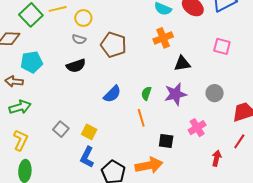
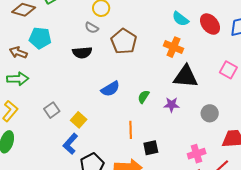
orange cross: (163, 38) -> (173, 47), turned 30
black triangle: (182, 64) -> (186, 77), size x1.5
purple star: (175, 94) -> (172, 105), size x0.7
orange line: (141, 118) -> (131, 130), moved
pink cross: (197, 128) -> (197, 154), moved
black square: (166, 141) -> (151, 148), turned -35

